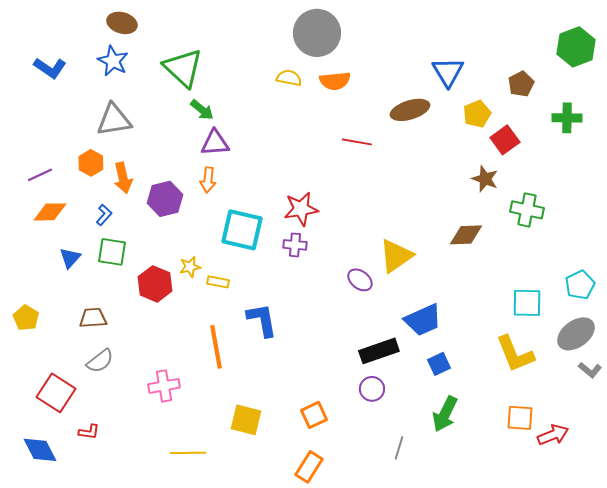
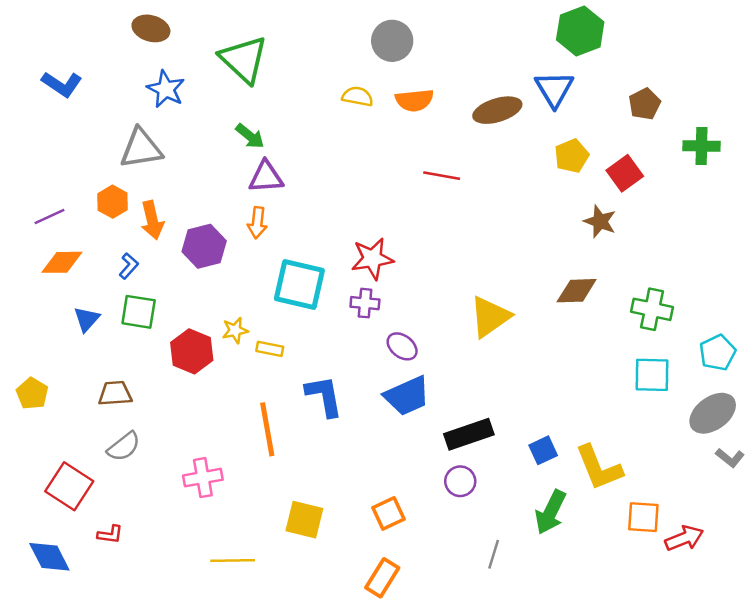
gray circle: (317, 33) -> (392, 41), size x0.7
green hexagon: (576, 47) -> (580, 31), moved
blue star: (113, 61) -> (166, 89), moved
green triangle: (183, 68) -> (244, 59), moved
brown ellipse: (410, 110) -> (497, 110), moved
yellow pentagon: (477, 114) -> (572, 156), moved
green cross: (527, 210) -> (652, 309), moved
purple ellipse: (360, 280) -> (402, 346), moved
blue trapezoid: (423, 320) -> (407, 396), moved
yellow L-shape: (515, 354) -> (599, 468), moved

